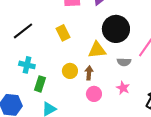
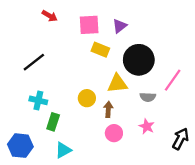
yellow rectangle: (63, 33) -> (100, 50), moved, turned -42
yellow circle: (70, 71) -> (87, 98), moved

